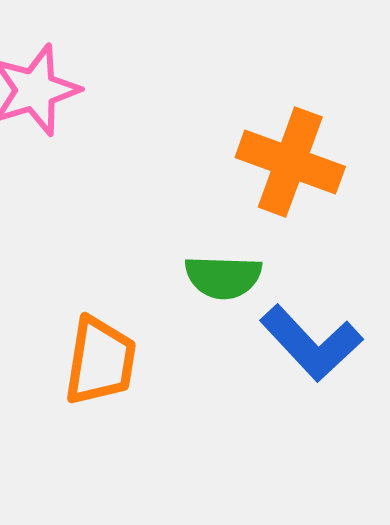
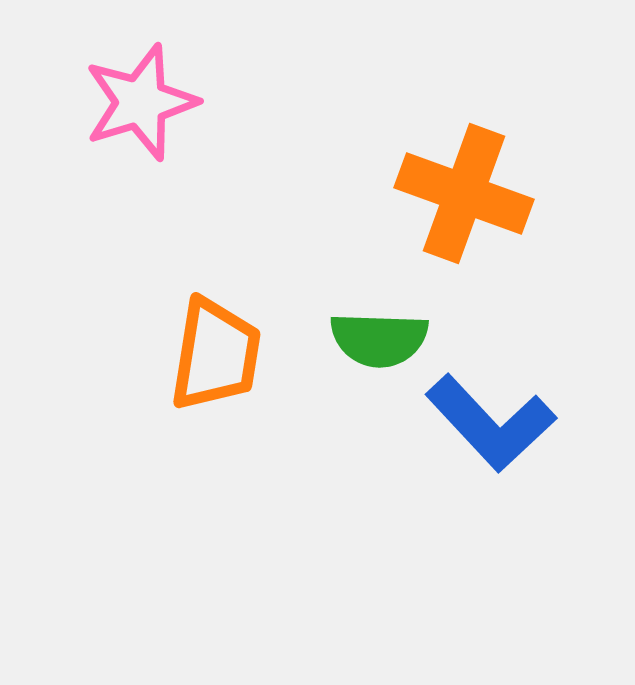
orange trapezoid: (100, 361) -> (216, 355), moved

